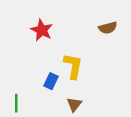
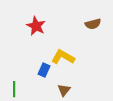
yellow L-shape: (73, 66) -> (63, 57), turned -70

